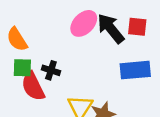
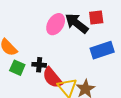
green square: (22, 68) -> (17, 68), turned 35
red semicircle: (33, 86) -> (52, 78), moved

